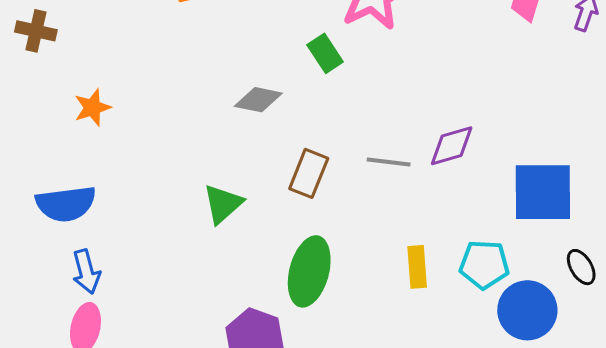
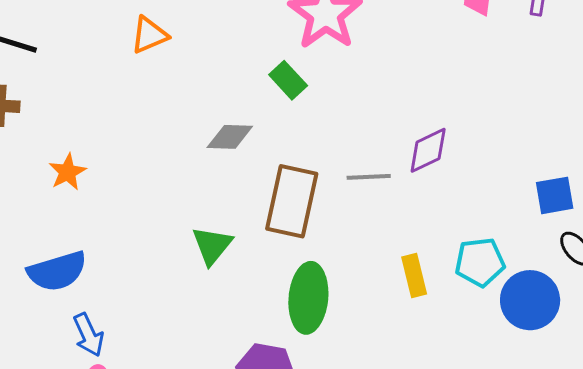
brown rectangle: (309, 173) -> (292, 201), size x1.5
blue square: (543, 192) -> (555, 195), moved, size x0.6

